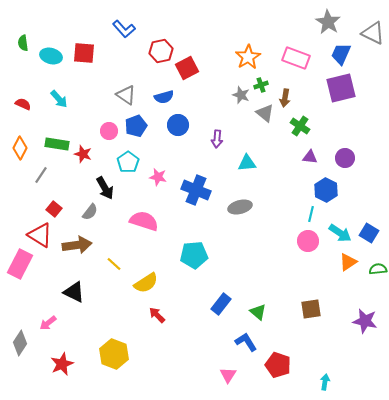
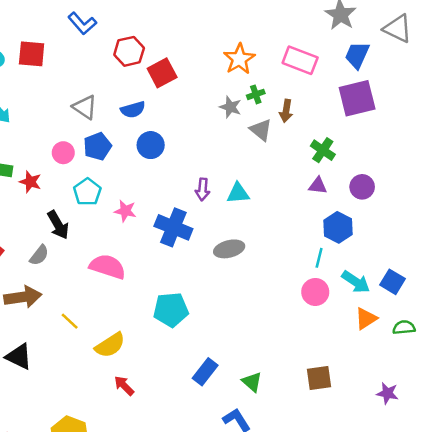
green cross: (300, 126) -> (323, 150), moved
purple arrow: (217, 139) -> (203, 189), moved
purple star: (365, 321) -> (387, 393), size x0.7

